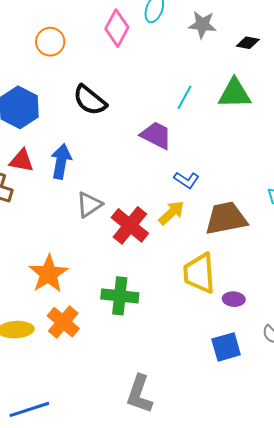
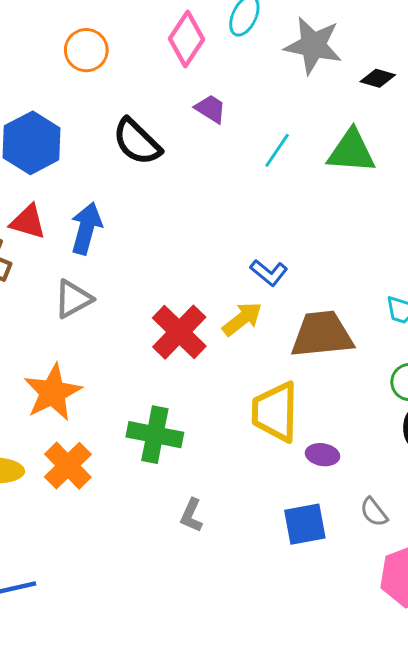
gray star: (202, 25) -> (313, 45), size x1.4
purple trapezoid: (156, 135) -> (210, 109), moved, size x0.7
gray triangle: (89, 205) -> (73, 299), moved
gray L-shape: (139, 394) -> (191, 515), moved, size x0.6

